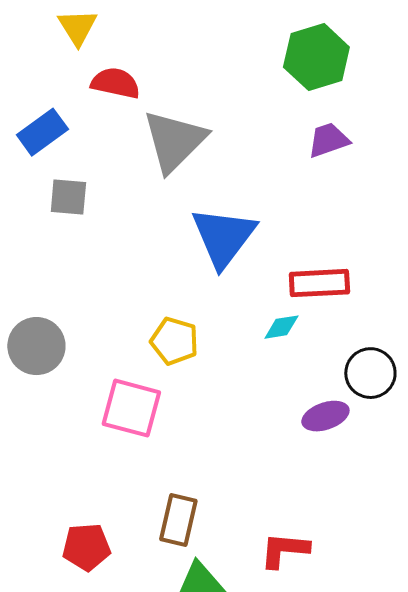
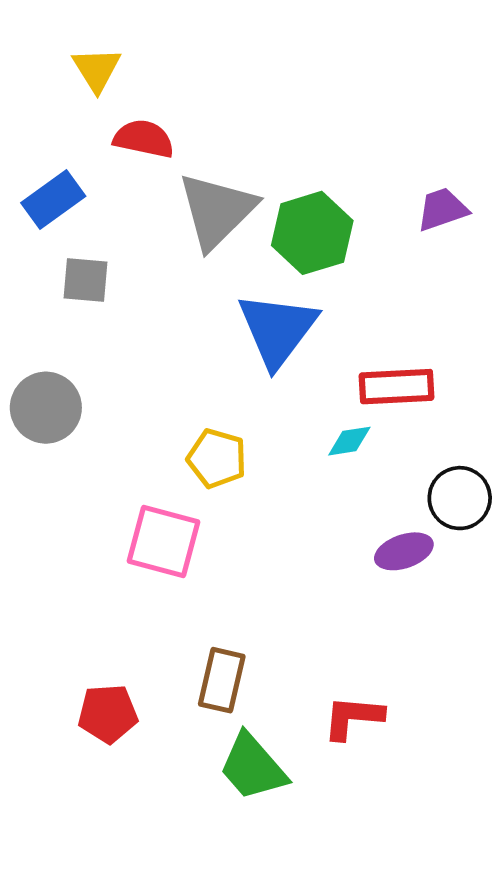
green hexagon: (316, 57) -> (312, 233), moved
purple trapezoid: (328, 140) -> (442, 209), moved
gray circle: (36, 346) -> (46, 408), moved

